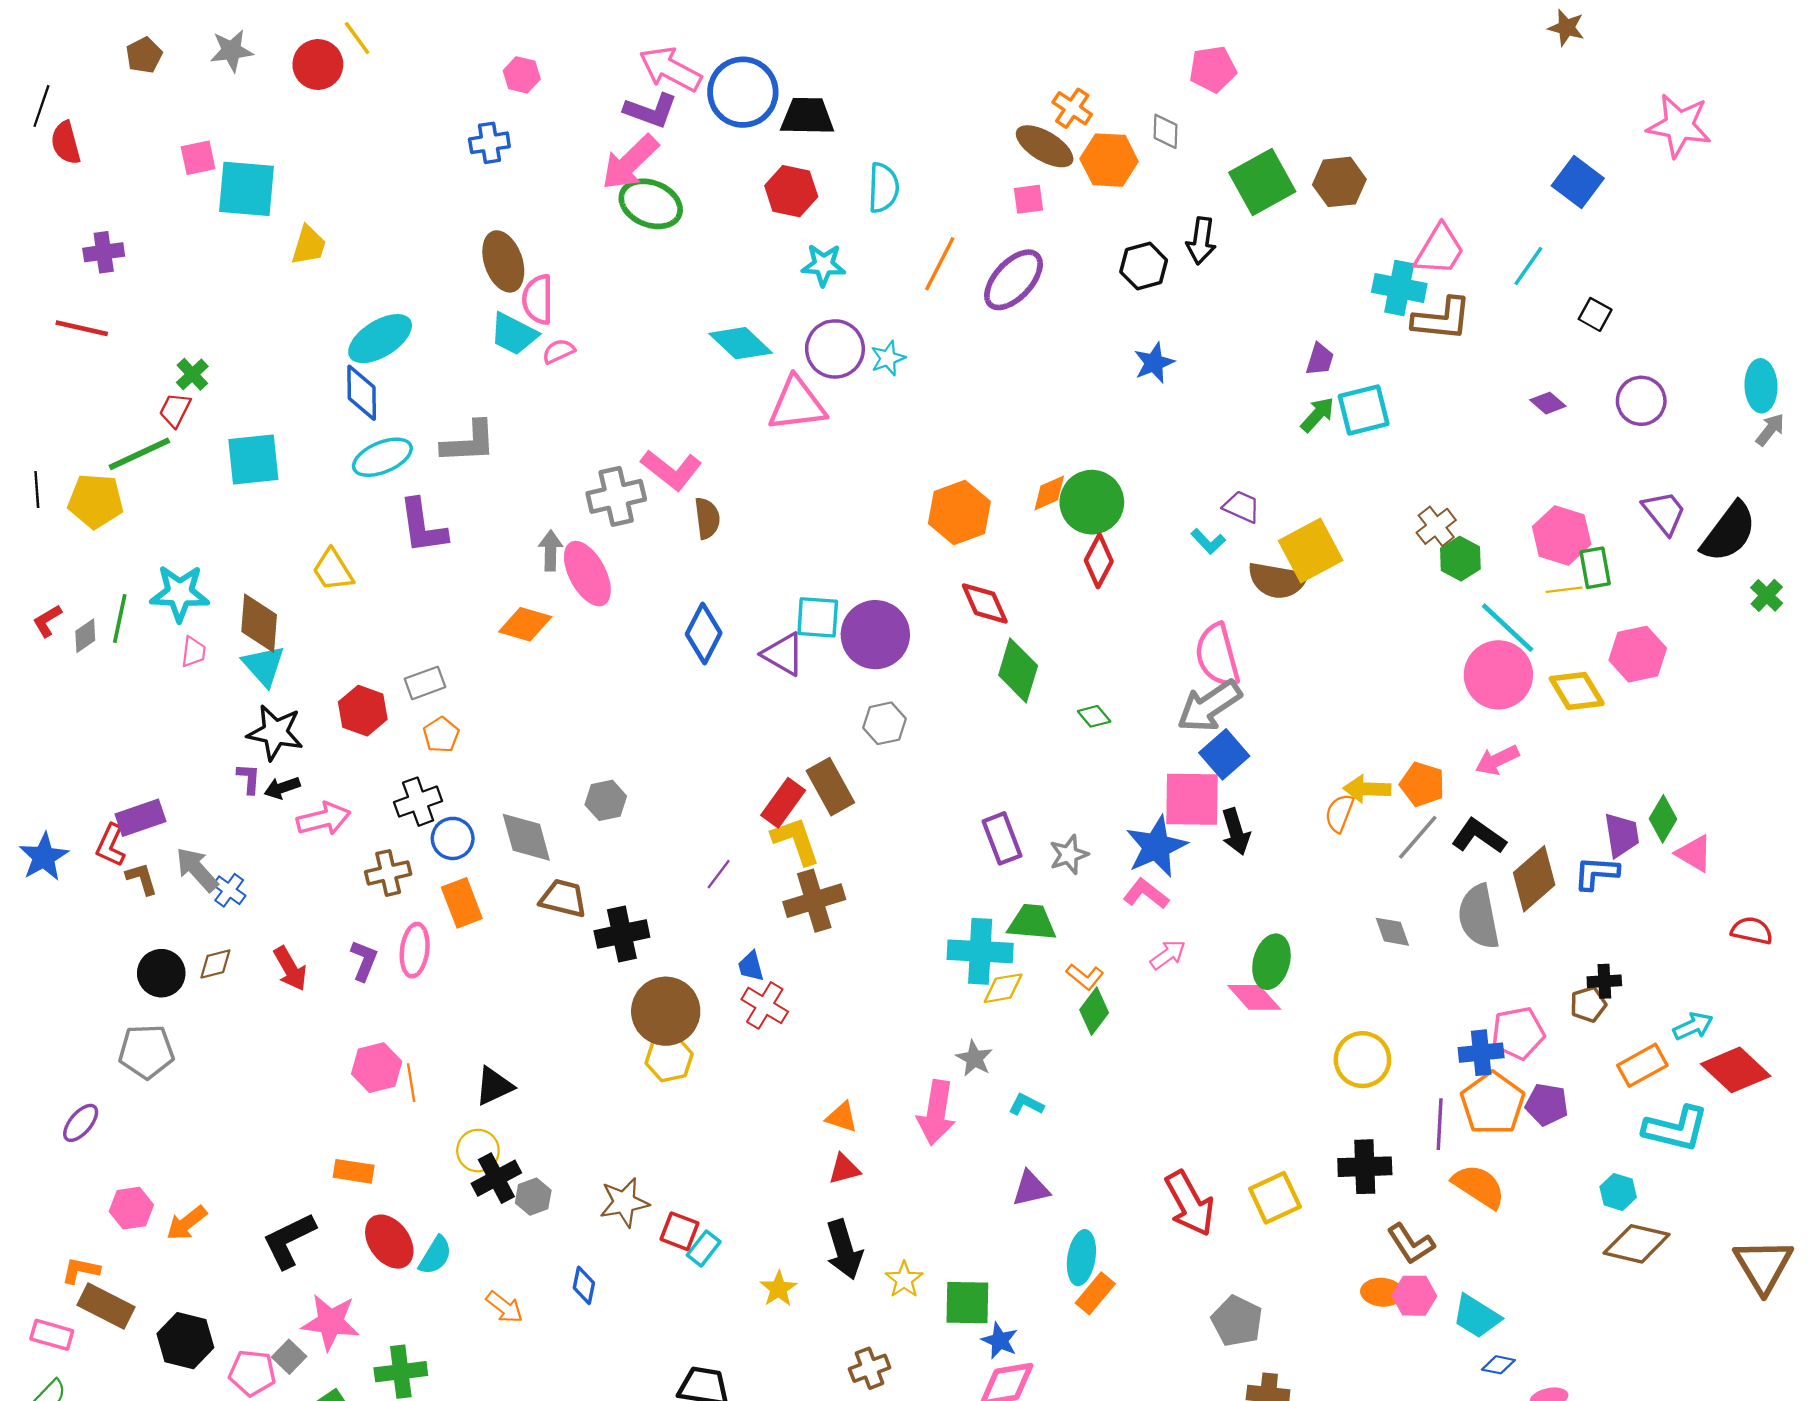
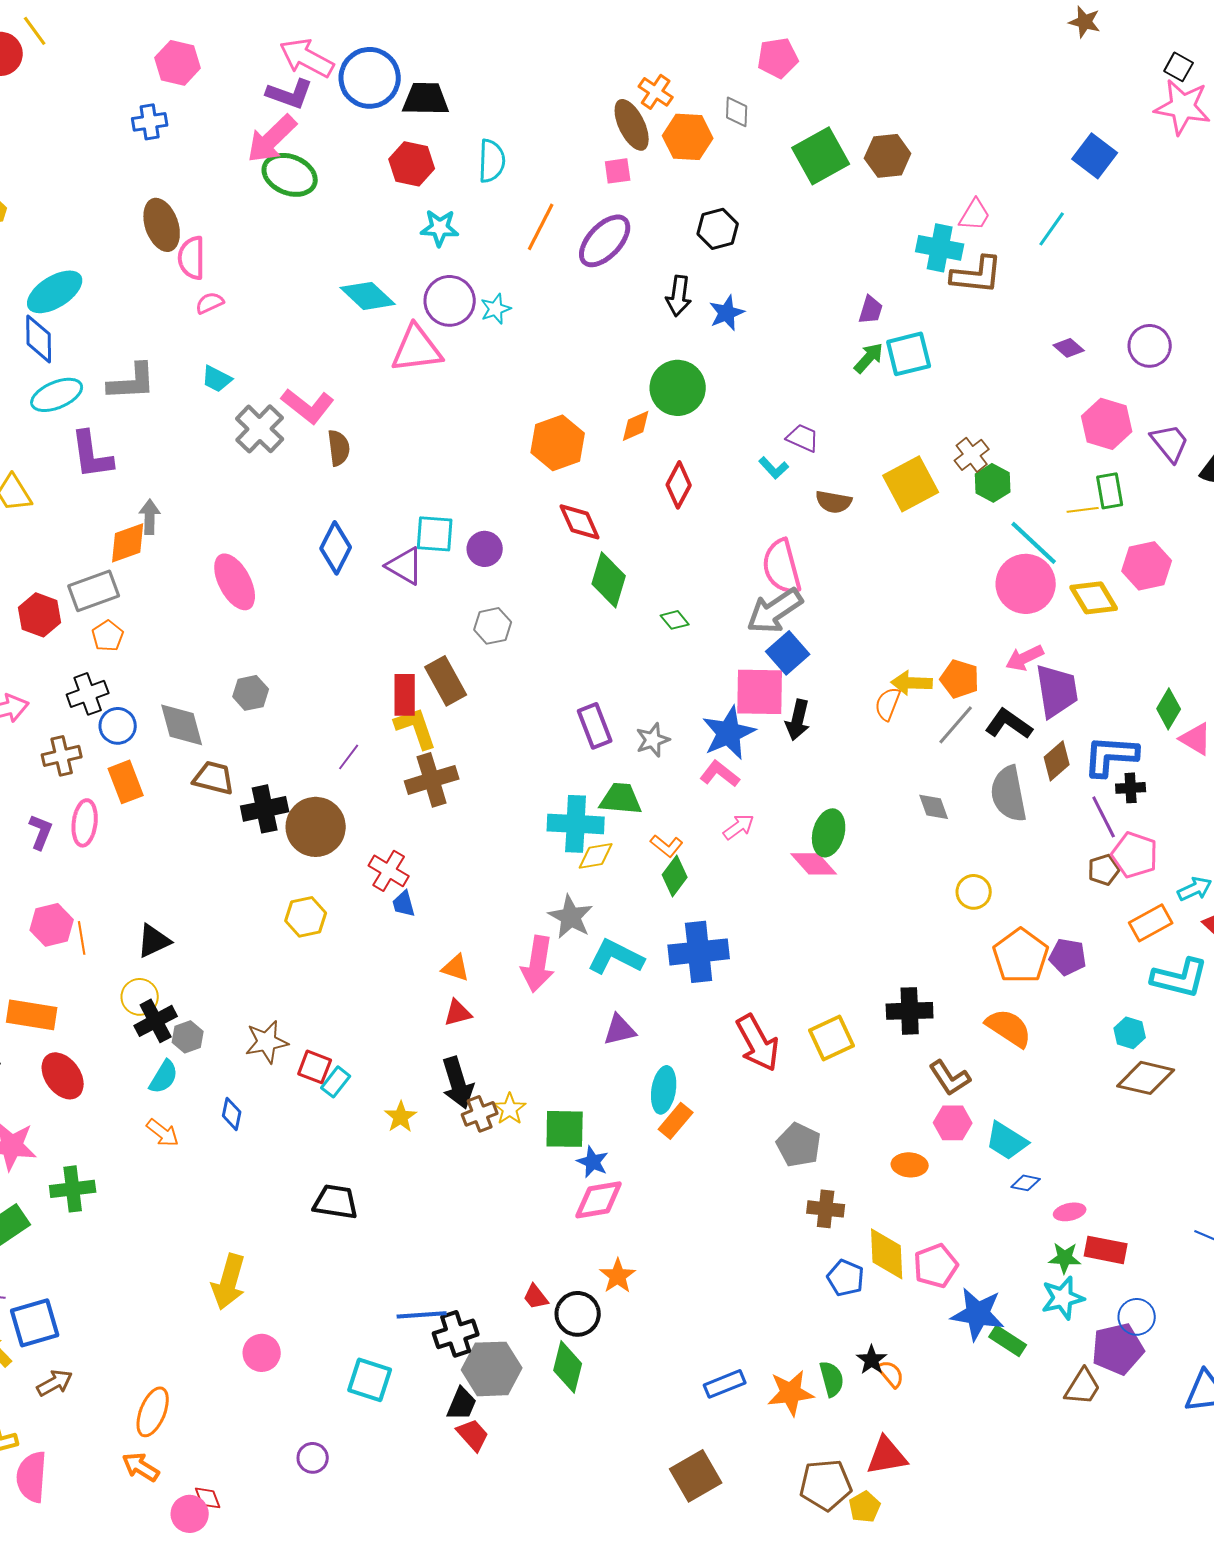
pink hexagon: (522, 75) -> (178, 63), size x1.4
brown ellipse: (1045, 146) -> (632, 125), turned 33
black arrow: (1201, 241) -> (679, 296), moved
pink trapezoid: (1440, 250) -> (975, 215), size x0.7
black square: (1595, 314) -> (1179, 67), moved
cyan trapezoid: (514, 334) -> (217, 379), moved, size x0.7
gray cross: (616, 496) -> (260, 429), turned -33
green circle: (1092, 502) -> (678, 388), moved
pink hexagon: (1562, 536) -> (1107, 424), moved
gray arrow: (551, 551) -> (150, 517), moved
yellow square: (1311, 551) -> (911, 484), moved
pink ellipse: (587, 574) -> (235, 582), moved
brown semicircle: (1277, 580) -> (834, 502), size x0.7
orange diamond: (525, 624) -> (128, 543), moved, turned -36
purple circle: (875, 635) -> (485, 549), size x0.6
gray rectangle: (425, 683) -> (94, 591), size x1.4
red rectangle: (783, 803) -> (405, 695), turned -36
black arrow: (1236, 832) -> (798, 720), turned 30
purple trapezoid: (1622, 835) -> (1057, 691), moved, size x1.4
blue L-shape: (1596, 873) -> (1111, 756), size x1.4
brown diamond: (1534, 879) -> (1057, 761), size x0.7
blue trapezoid: (751, 966) -> (404, 904), moved
black cross: (1604, 981) -> (1131, 788), moved
brown circle: (666, 1011) -> (316, 827), moved
pink pentagon: (1518, 1033) -> (1135, 855), moved, turned 30
blue cross: (1481, 1053) -> (699, 952), moved, size x1.5
gray star: (974, 1058) -> (571, 917), size x1.4
yellow circle: (1362, 1060) -> (974, 892), moved, size x0.7
cyan L-shape: (1026, 1104) -> (616, 957), size x1.8
purple line: (1440, 1124) -> (1104, 817), moved, turned -30
orange rectangle: (354, 1171) -> (32, 1015), size x1.4
cyan semicircle: (435, 1255) -> (164, 1077), moved
orange ellipse: (1382, 1292) -> (910, 1165), moved
brown cross: (870, 1368) -> (480, 1114), moved

